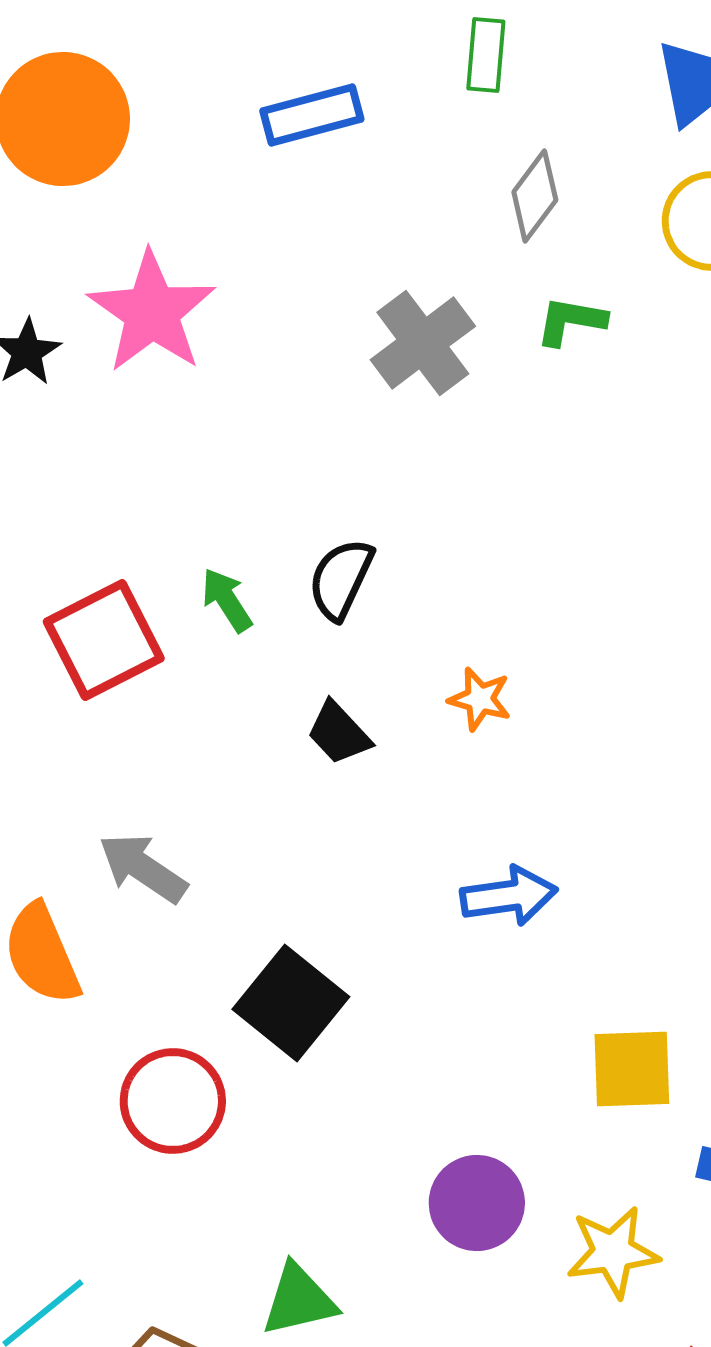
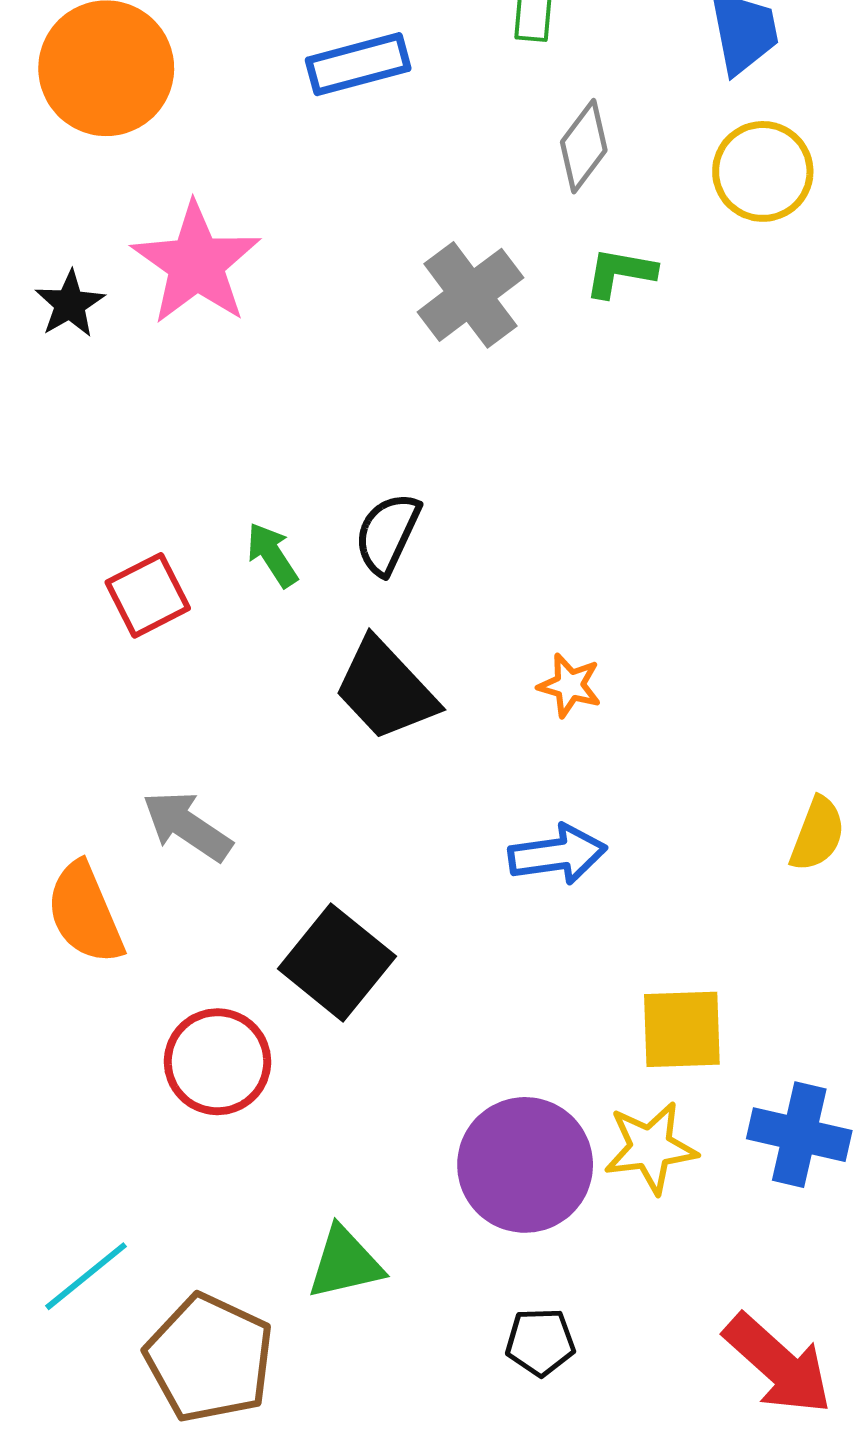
red square: (104, 640) -> (148, 595), size x0.7
orange star: (480, 699) -> (570, 685), moved
black trapezoid: (339, 733) -> (385, 689), size x1.6
purple circle: (477, 1203) -> (525, 1165), size x1.4
yellow star: (613, 1252) -> (651, 1148), moved

